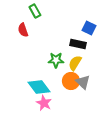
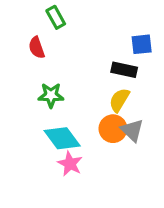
blue square: (89, 28) -> (142, 44), turned -32
green star: (56, 60) -> (51, 95), moved

